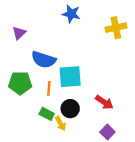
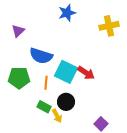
blue star: (71, 14) -> (67, 13), turned -30
cyan square: (70, 77) -> (66, 72), turned 30
red arrow: (104, 102) -> (86, 73), moved

